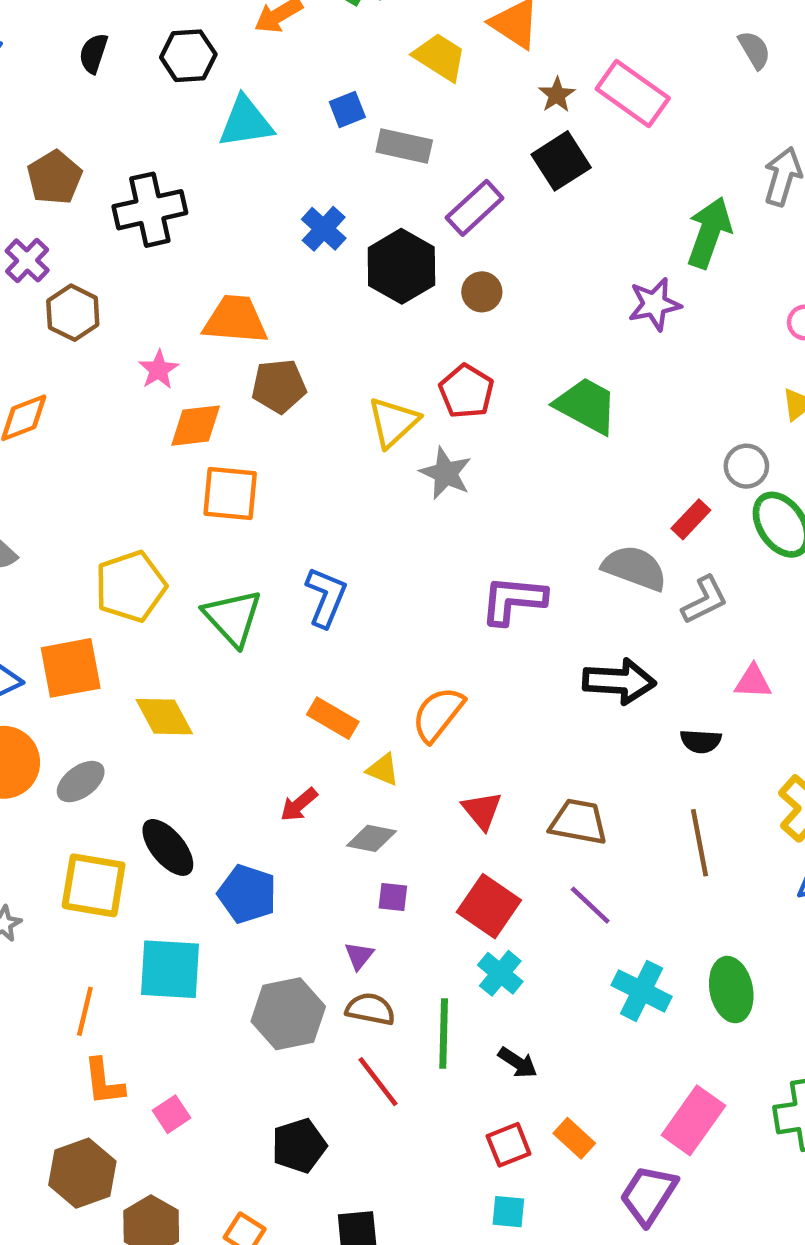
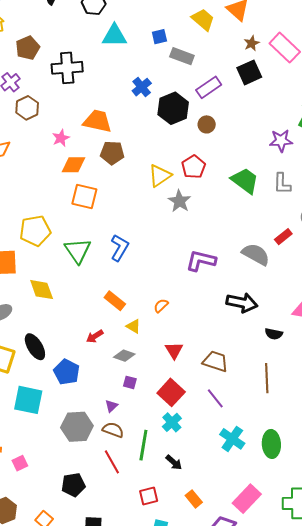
gray L-shape: (705, 600) -> (282, 184), moved, turned 110
orange semicircle: (438, 714) -> (161, 306), size x0.6
red square: (509, 1145) -> (149, 496), moved

